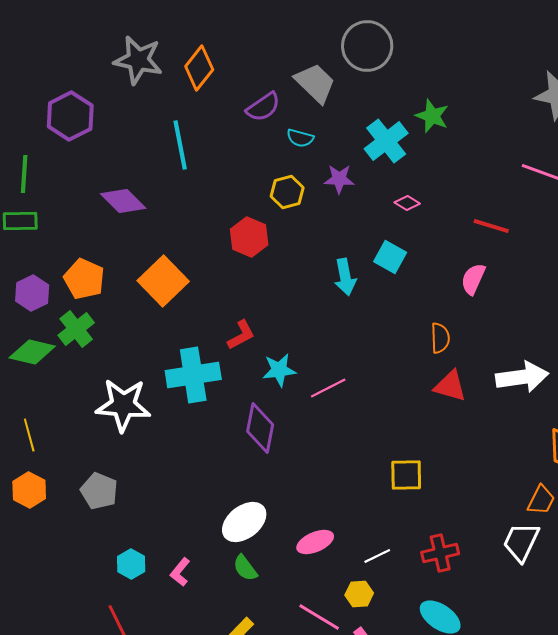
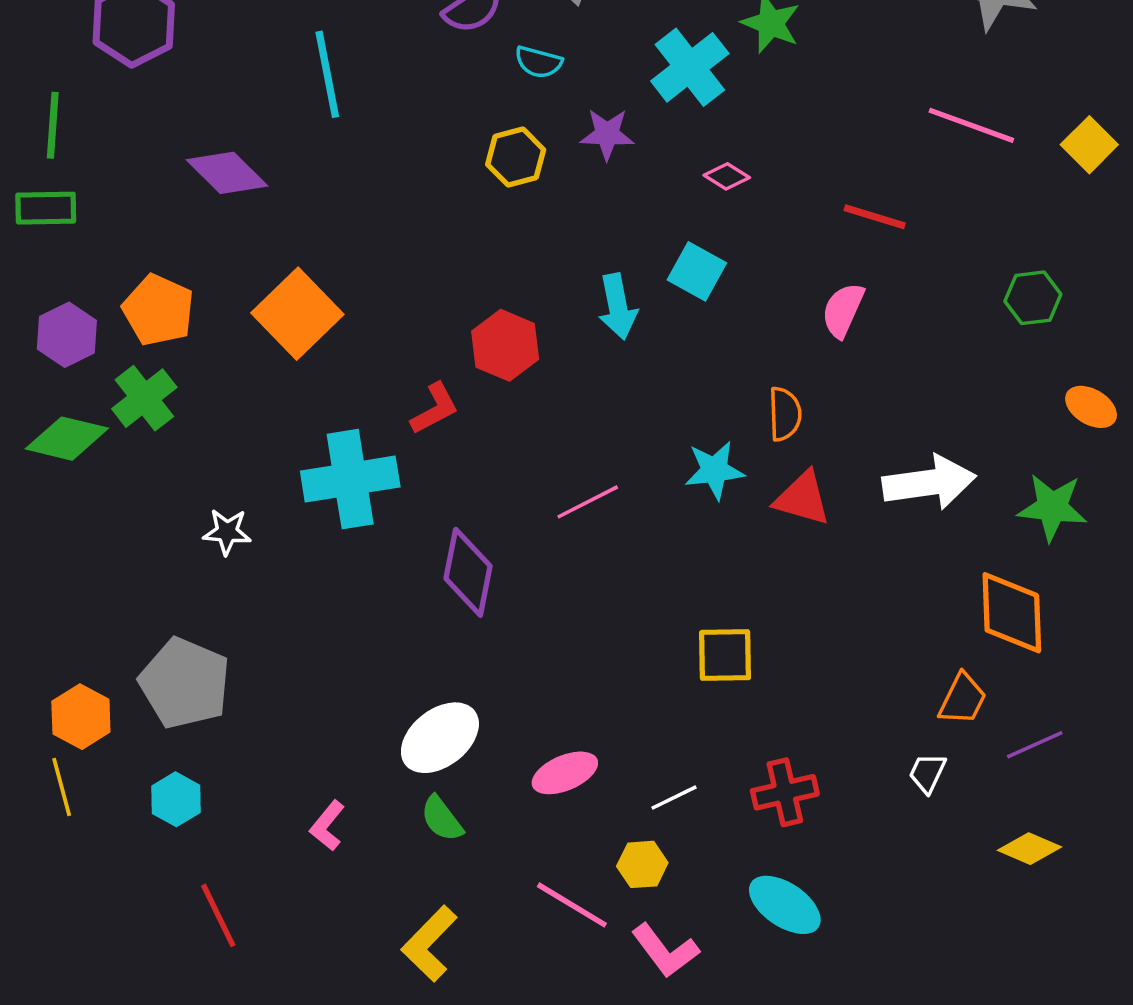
red hexagon: (249, 237) -> (505, 345), moved
cyan star: (279, 370) -> (714, 470), moved
white star: (123, 405) -> (227, 532), size x0.5
yellow line: (29, 435) -> (62, 787), moved
orange hexagon: (29, 490) -> (81, 717), moved
gray pentagon: (99, 491) -> (185, 683), size x1.4
white trapezoid: (521, 542) -> (927, 773), size x0.6
cyan hexagon: (131, 564) -> (176, 799), moved

